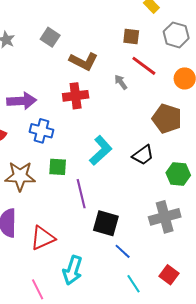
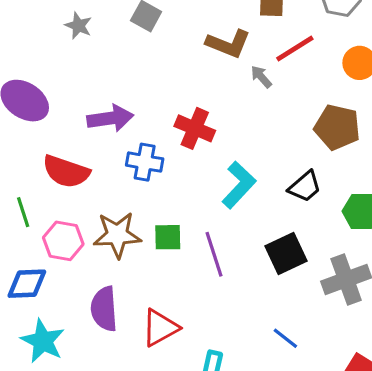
brown L-shape: (84, 61) -> (228, 44), moved
red line: (144, 66) -> (295, 48), turned -64
red cross: (76, 96) -> (195, 128), moved, turned 35
green square: (58, 167) -> (168, 237), moved
black square: (106, 223) -> (286, 254), moved, turned -36

